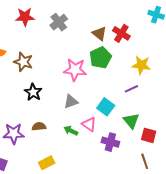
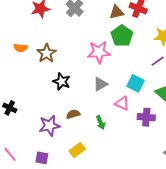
brown triangle: (99, 34) -> (117, 12), turned -42
brown star: (23, 62) -> (47, 53), turned 30
green arrow: (71, 131) -> (101, 123), moved, turned -128
yellow rectangle: (47, 163) -> (77, 150), moved

